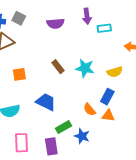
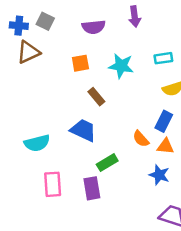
cyan rectangle: (104, 28) -> (163, 58), moved
brown rectangle: (58, 67) -> (96, 97), moved
cyan star: (85, 68) -> (121, 66), moved
orange square: (19, 74) -> (80, 63), moved
blue star: (82, 136) -> (159, 175), moved

